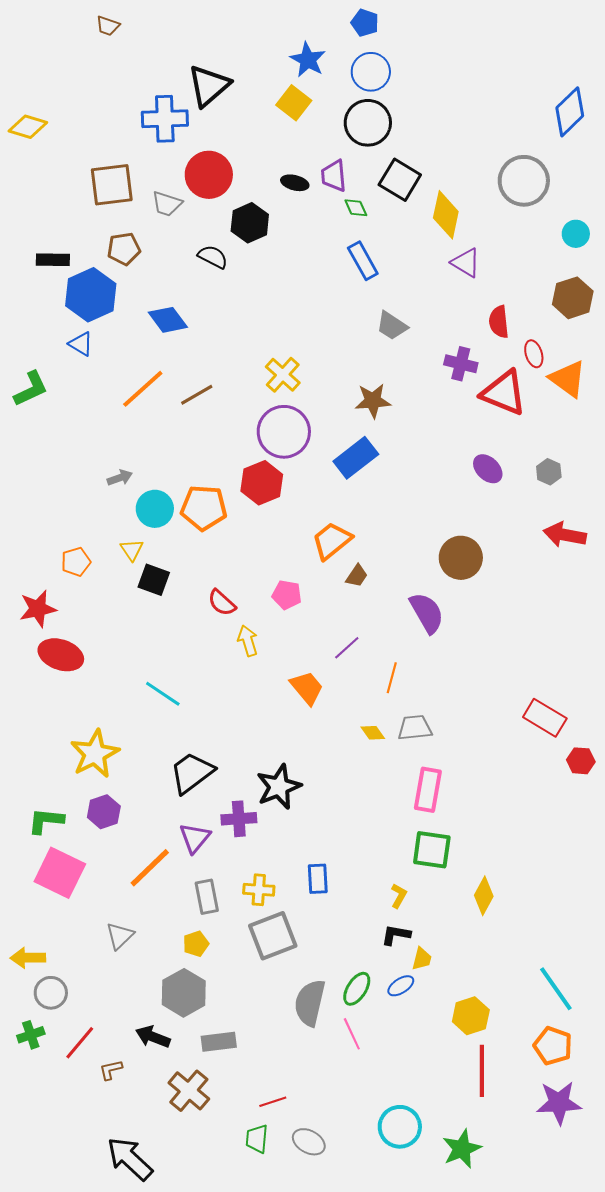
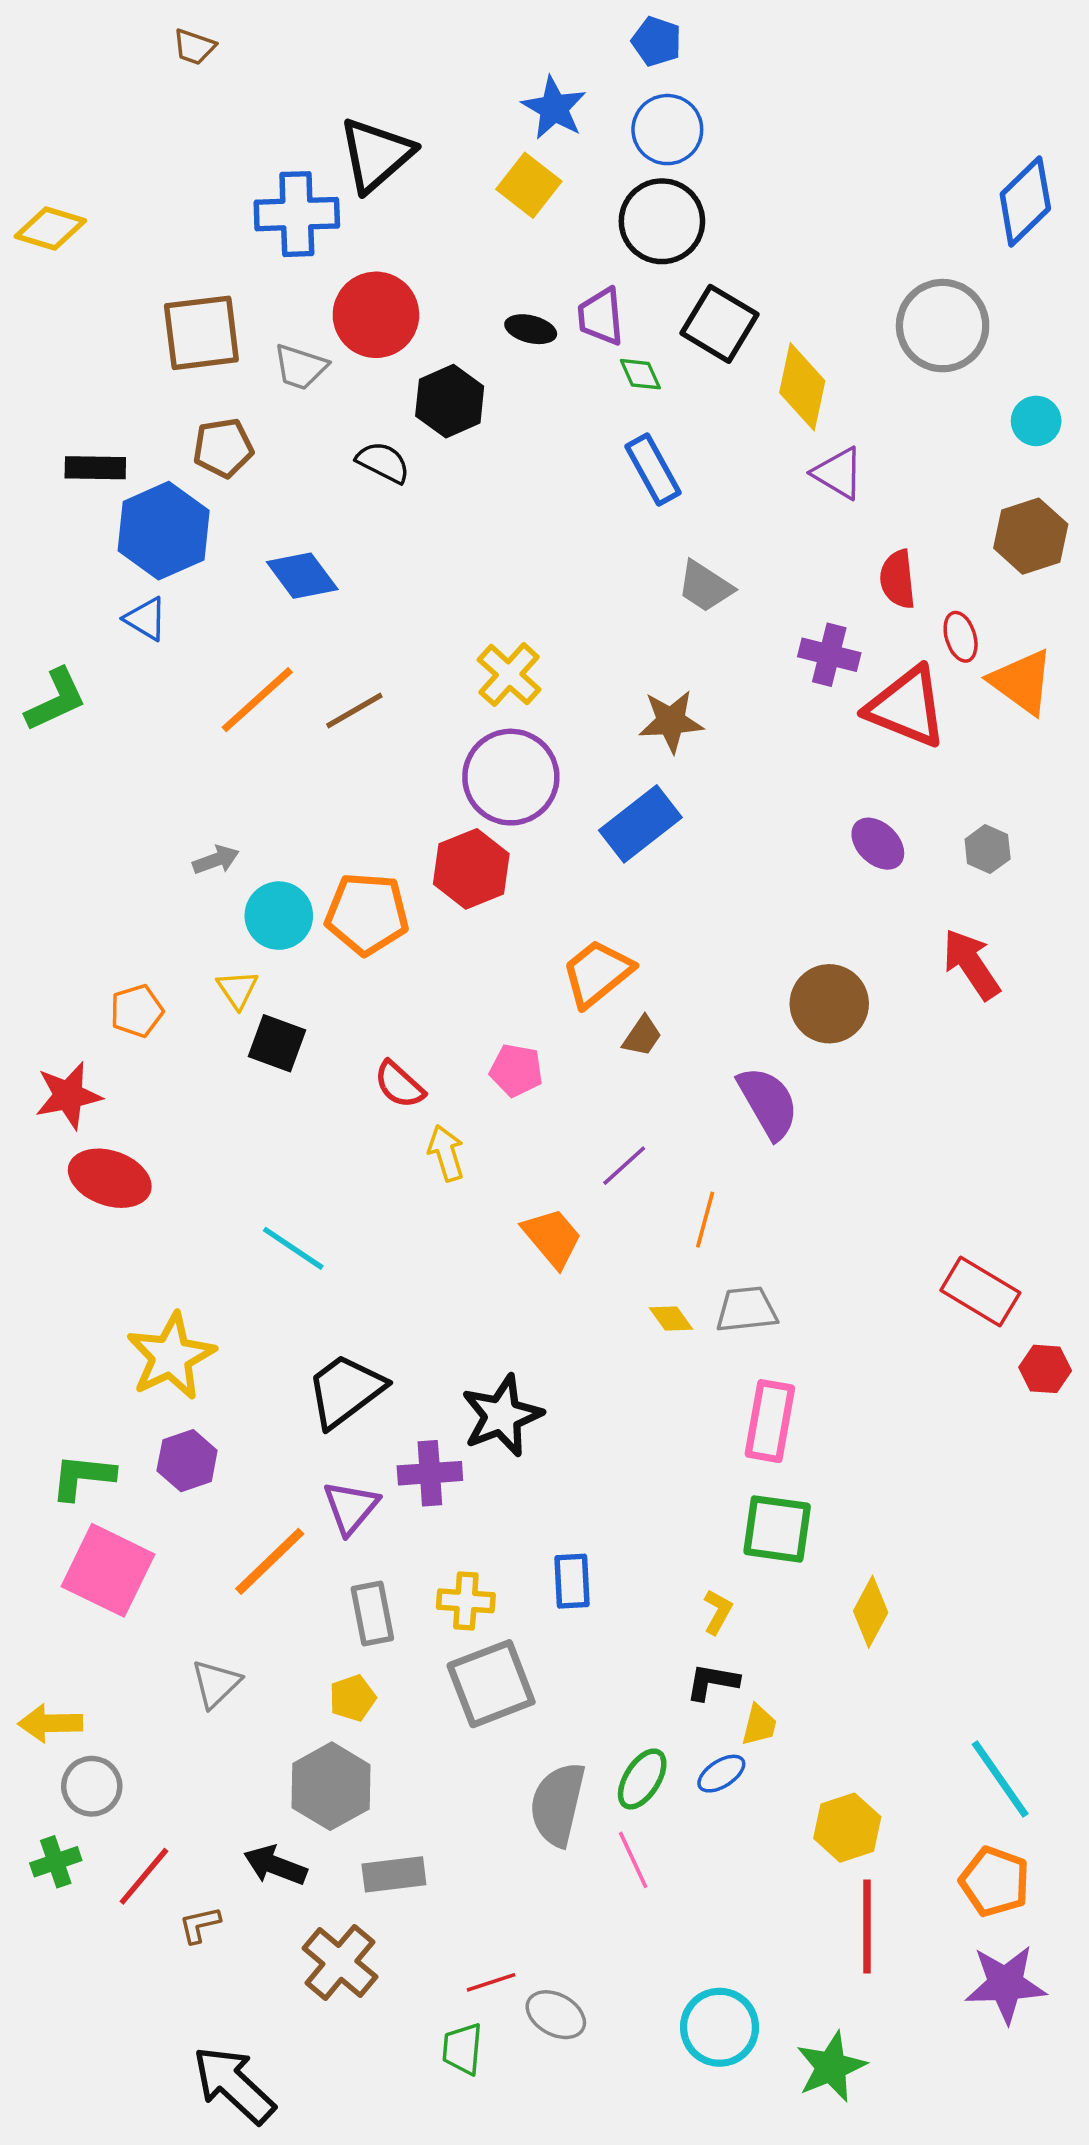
red arrow: (565, 535) -> (971, 964), moved, turned 45
gray ellipse: (309, 1142) -> (556, 2015), moved

